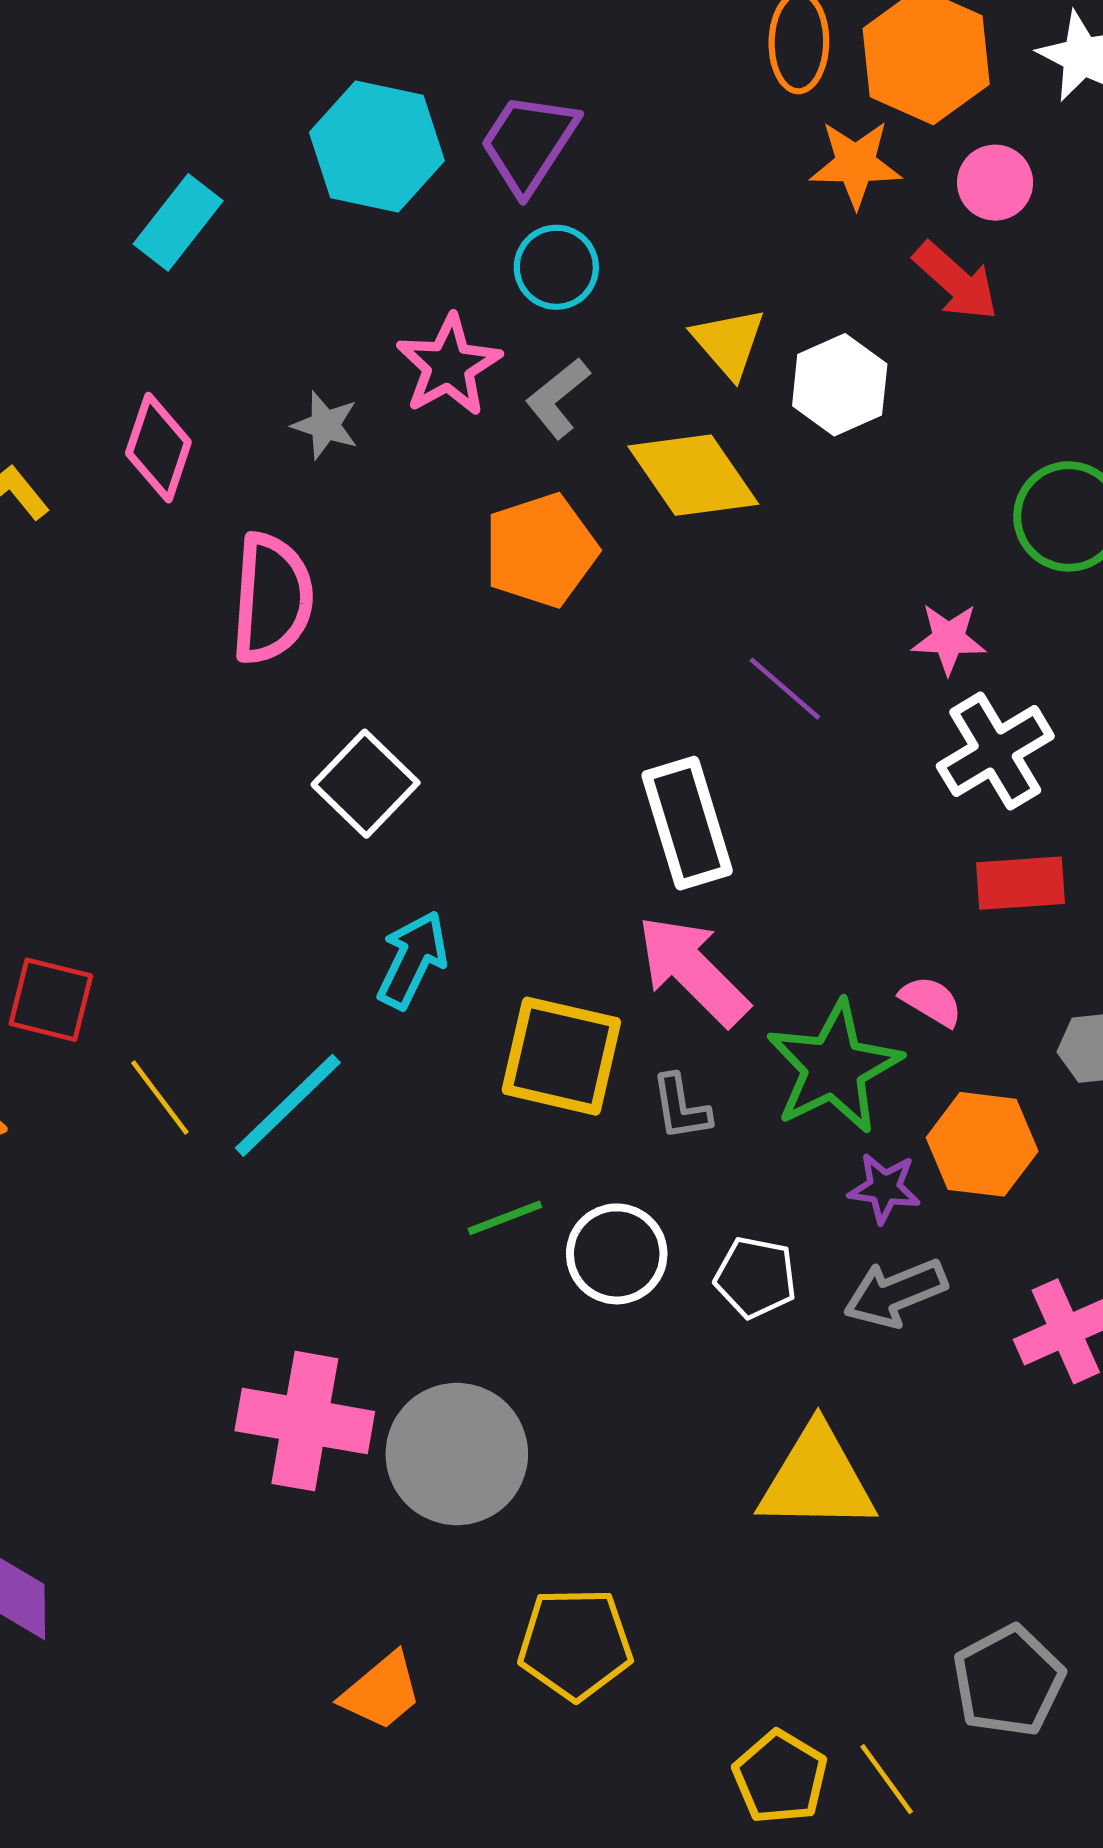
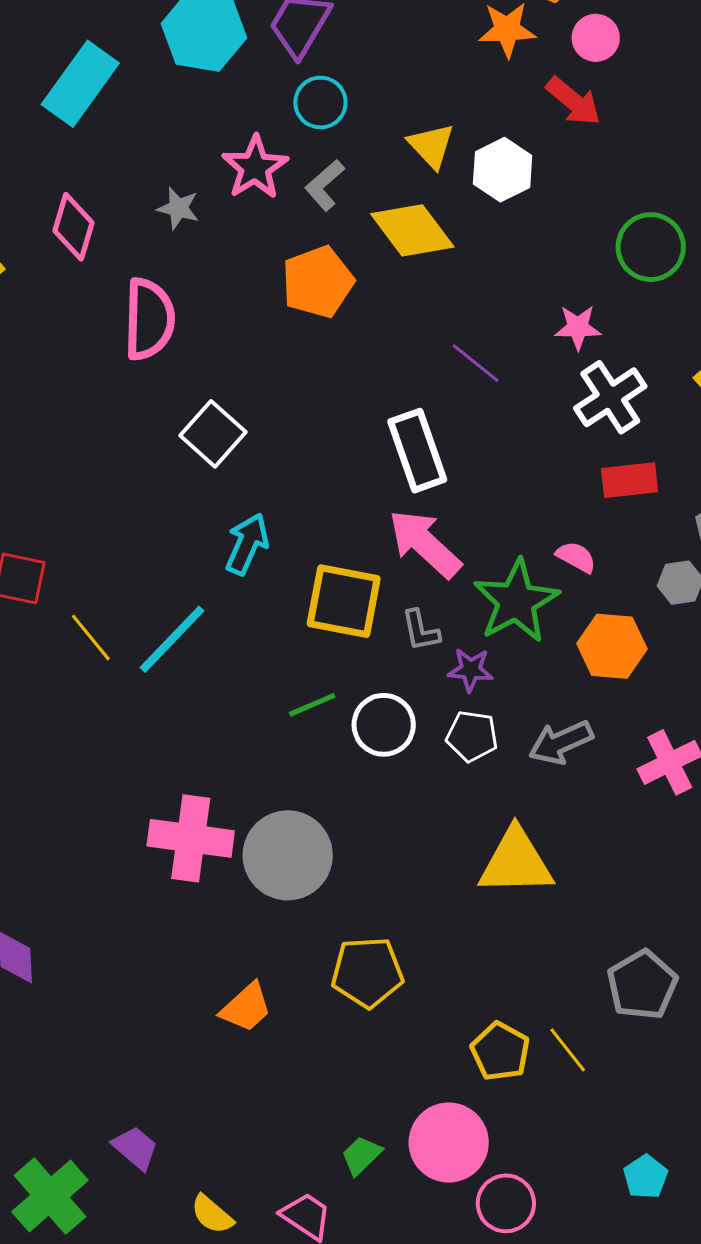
cyan rectangle: (178, 222) -> (80, 84), size x1.4
purple star: (884, 1188) -> (470, 670), moved

